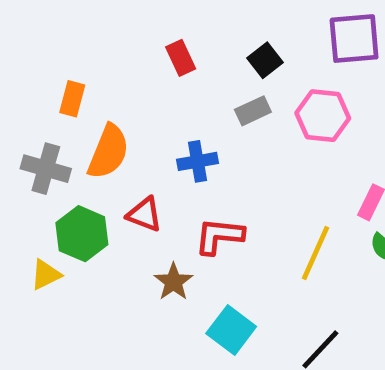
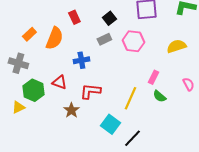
orange rectangle: (72, 99) -> (29, 34), turned 32
orange semicircle: (108, 152) -> (54, 38), moved
cyan square: (231, 330) -> (110, 124), moved

